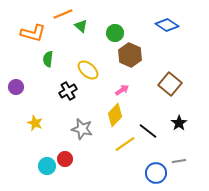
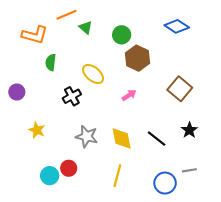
yellow diamond: (115, 115) -> (122, 139), moved, turned -55
yellow line: (125, 144) -> (117, 176), moved, turned -40

